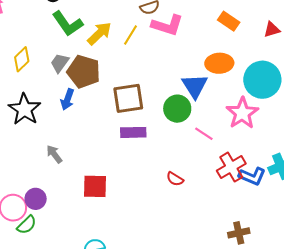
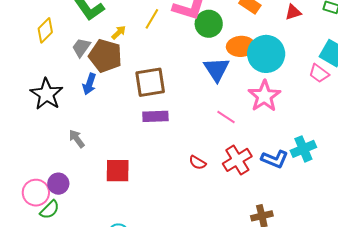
yellow arrow: (99, 33) -> (119, 32), moved, size x0.6
yellow diamond: (22, 59) -> (45, 30), moved
cyan circle: (262, 80) -> (266, 54), moved
green circle: (177, 109) -> (209, 24), moved
red cross: (231, 167) -> (237, 160), moved

